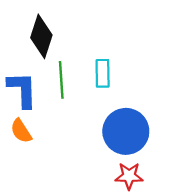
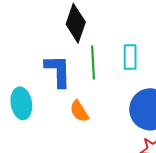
orange semicircle: (21, 131) -> (79, 111), moved

